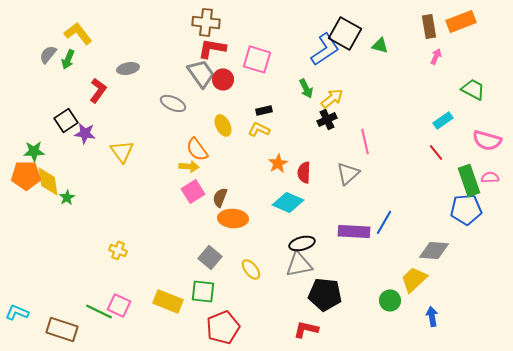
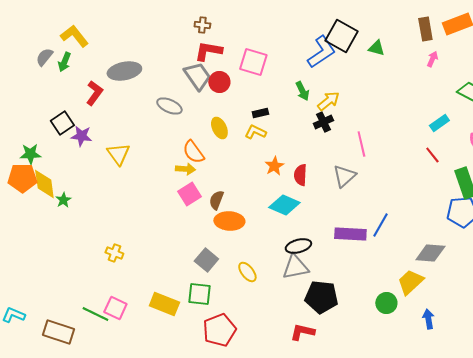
brown cross: (206, 22) -> (202, 25), size x0.6
gray ellipse: (128, 68) -> (124, 71), size x1.5

